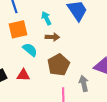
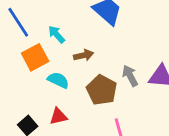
cyan arrow: (46, 18) -> (57, 34), moved
gray arrow: (84, 84) -> (130, 76), moved

